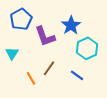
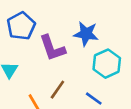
blue star: (71, 25) -> (86, 34), turned -30

